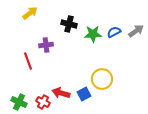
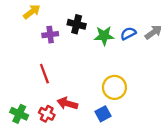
purple cross: (46, 45) -> (50, 35), moved
red line: (28, 61) -> (44, 74), moved
blue square: (84, 94) -> (103, 114), moved

